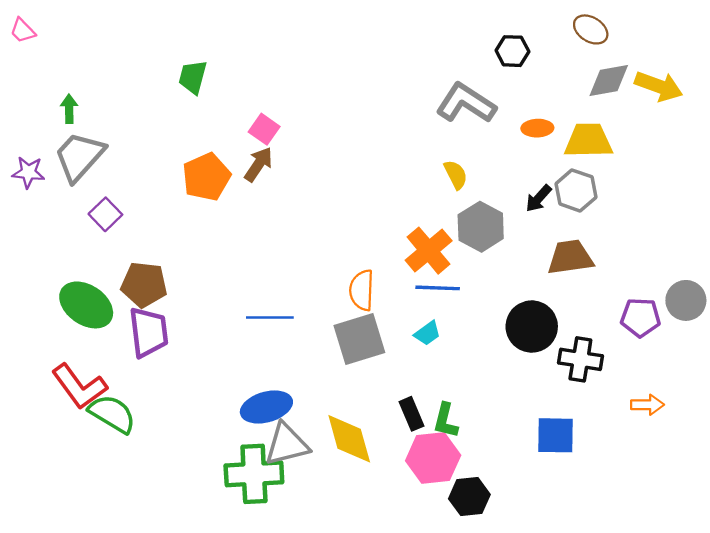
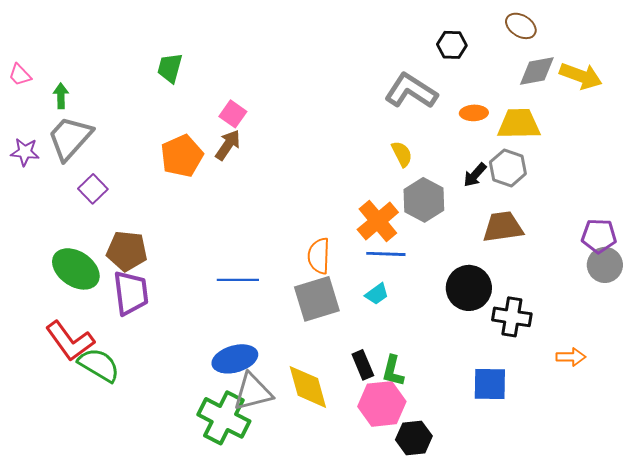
pink trapezoid: (23, 31) -> (20, 75), moved
purple pentagon: (641, 317) -> (599, 236), moved
green cross: (254, 474) -> (224, 418), turned 30

